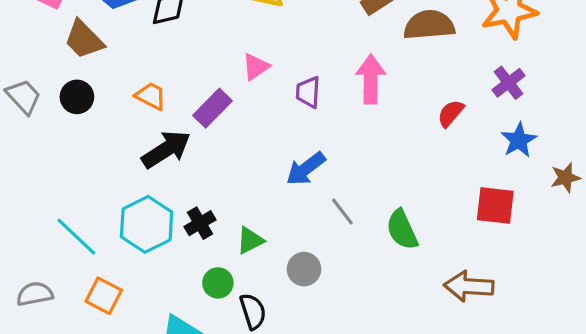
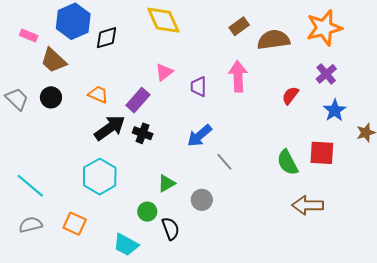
black cross: (200, 223) -> (143, 133), moved, turned -36
green semicircle: (402, 230) -> (287, 162), moved
cyan line: (76, 237) -> (30, 186), moved

